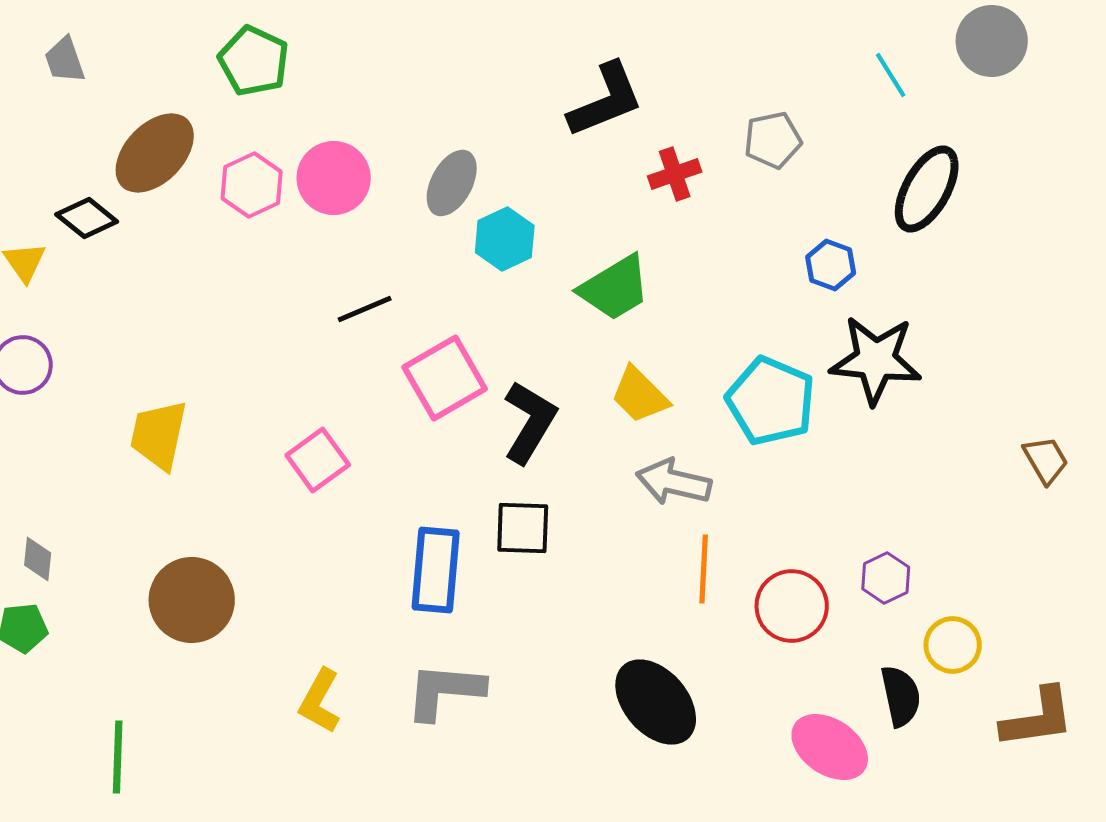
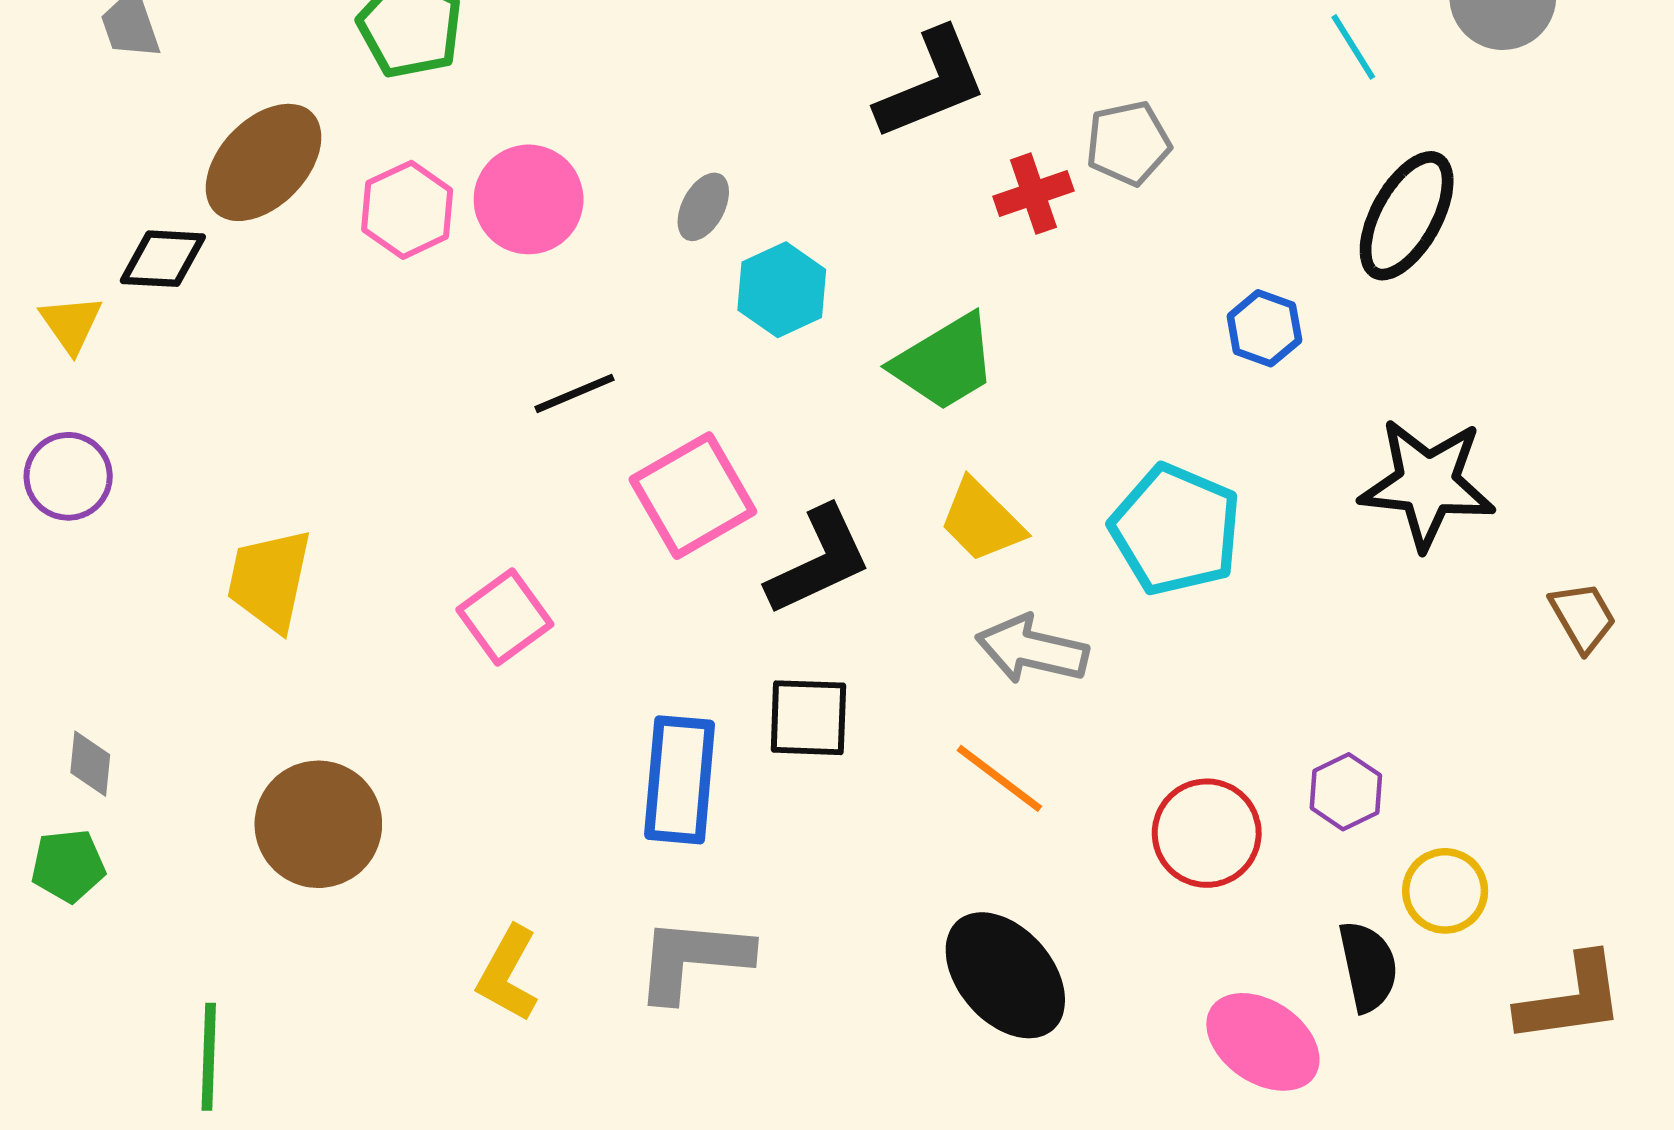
gray pentagon: (773, 140) -> (1128, 143), moved
gray ellipse: (452, 183) -> (703, 207), size x0.7
black diamond: (87, 218) -> (163, 259), turned -36
black star: (876, 360) -> (1427, 484), moved
black L-shape: (530, 422) -> (819, 561), turned 34
orange line: (704, 569) -> (999, 778), moved, turned -56

